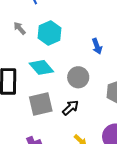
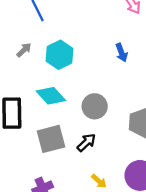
gray arrow: (20, 28) -> (24, 50), turned 88
blue arrow: (97, 46) -> (122, 53), moved

